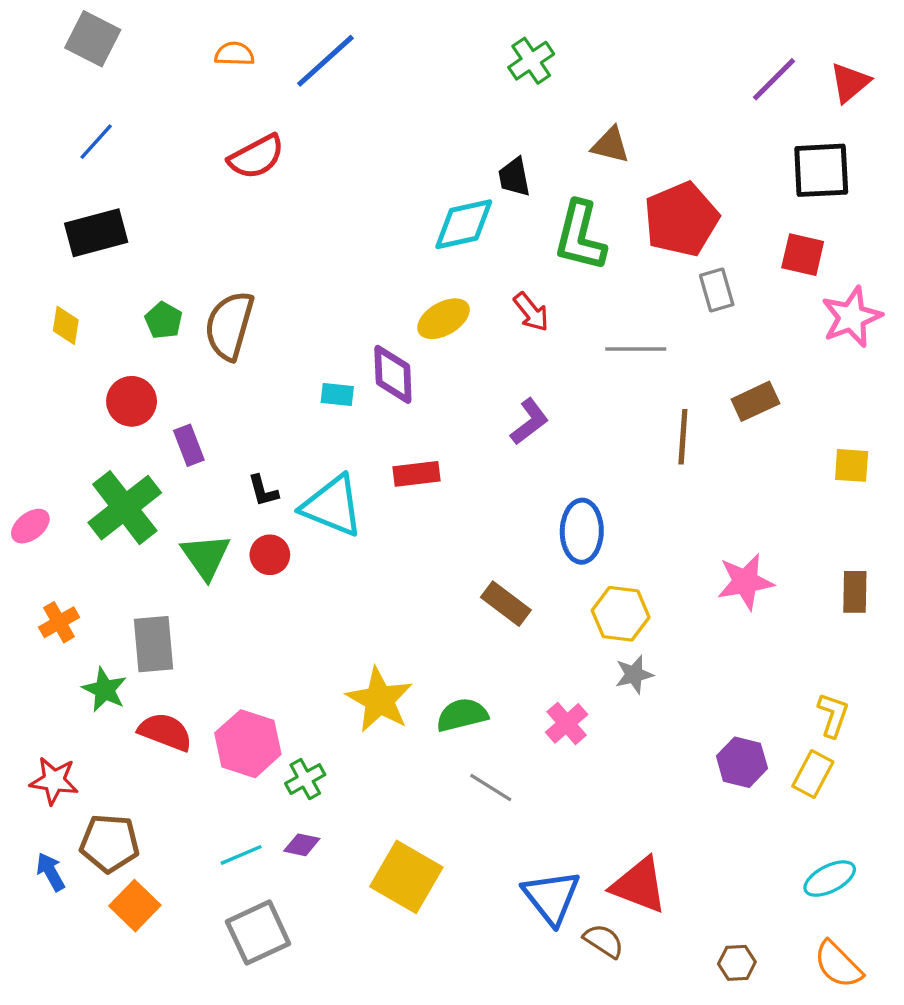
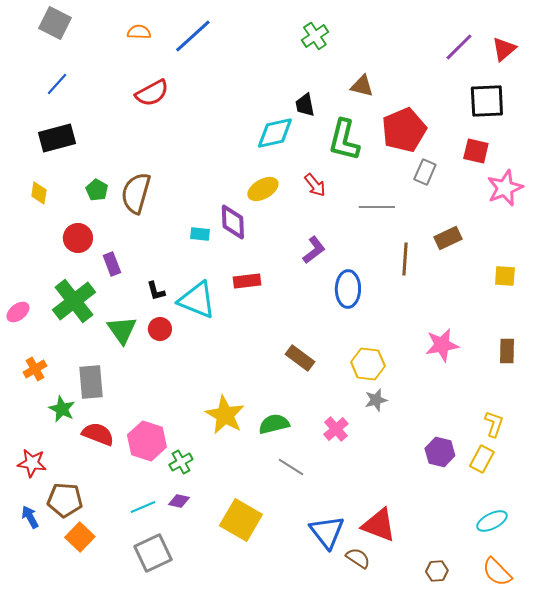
gray rectangle: (717, 290) -> (425, 172), turned 40
blue ellipse: (582, 531) -> (348, 289), moved

